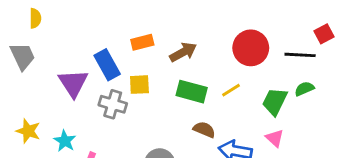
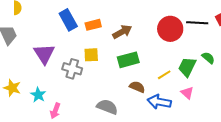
black line: (300, 55) -> (197, 23), moved
blue rectangle: (107, 65) -> (68, 20), moved
green semicircle: (304, 89) -> (208, 58), turned 64
yellow line: (231, 90) -> (164, 75), moved
green rectangle: (192, 92) -> (128, 60), turned -30

